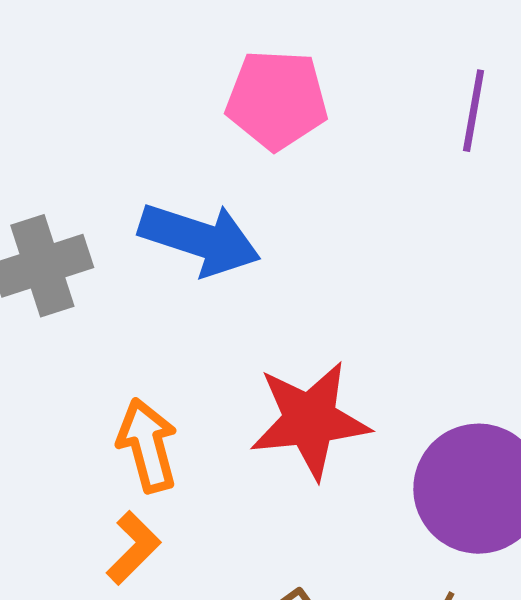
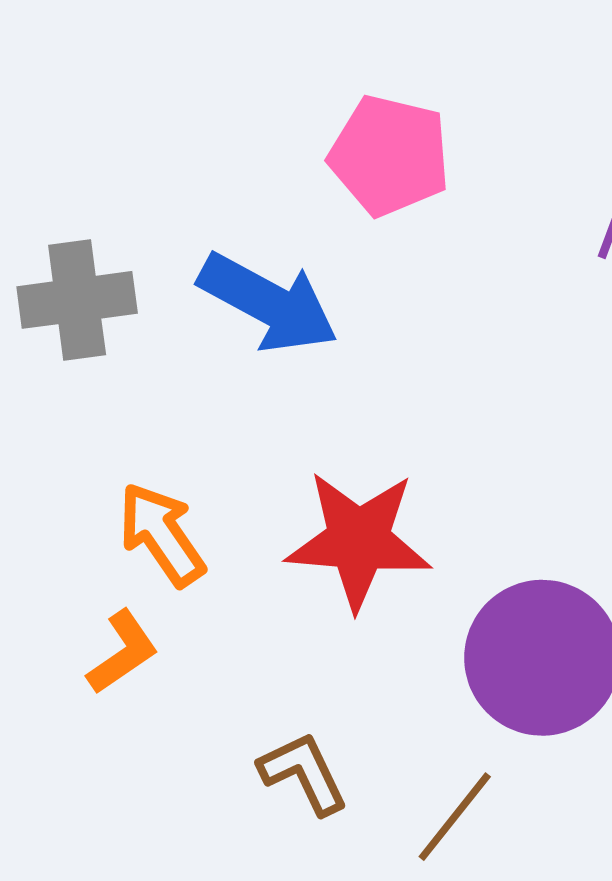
orange arrow: (147, 445) -> (162, 534), turned -30

